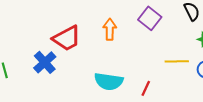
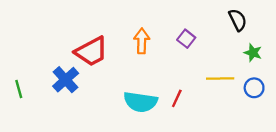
purple square: (150, 18) -> (186, 39), moved, size x0.7
red line: (146, 88) -> (177, 98), moved

